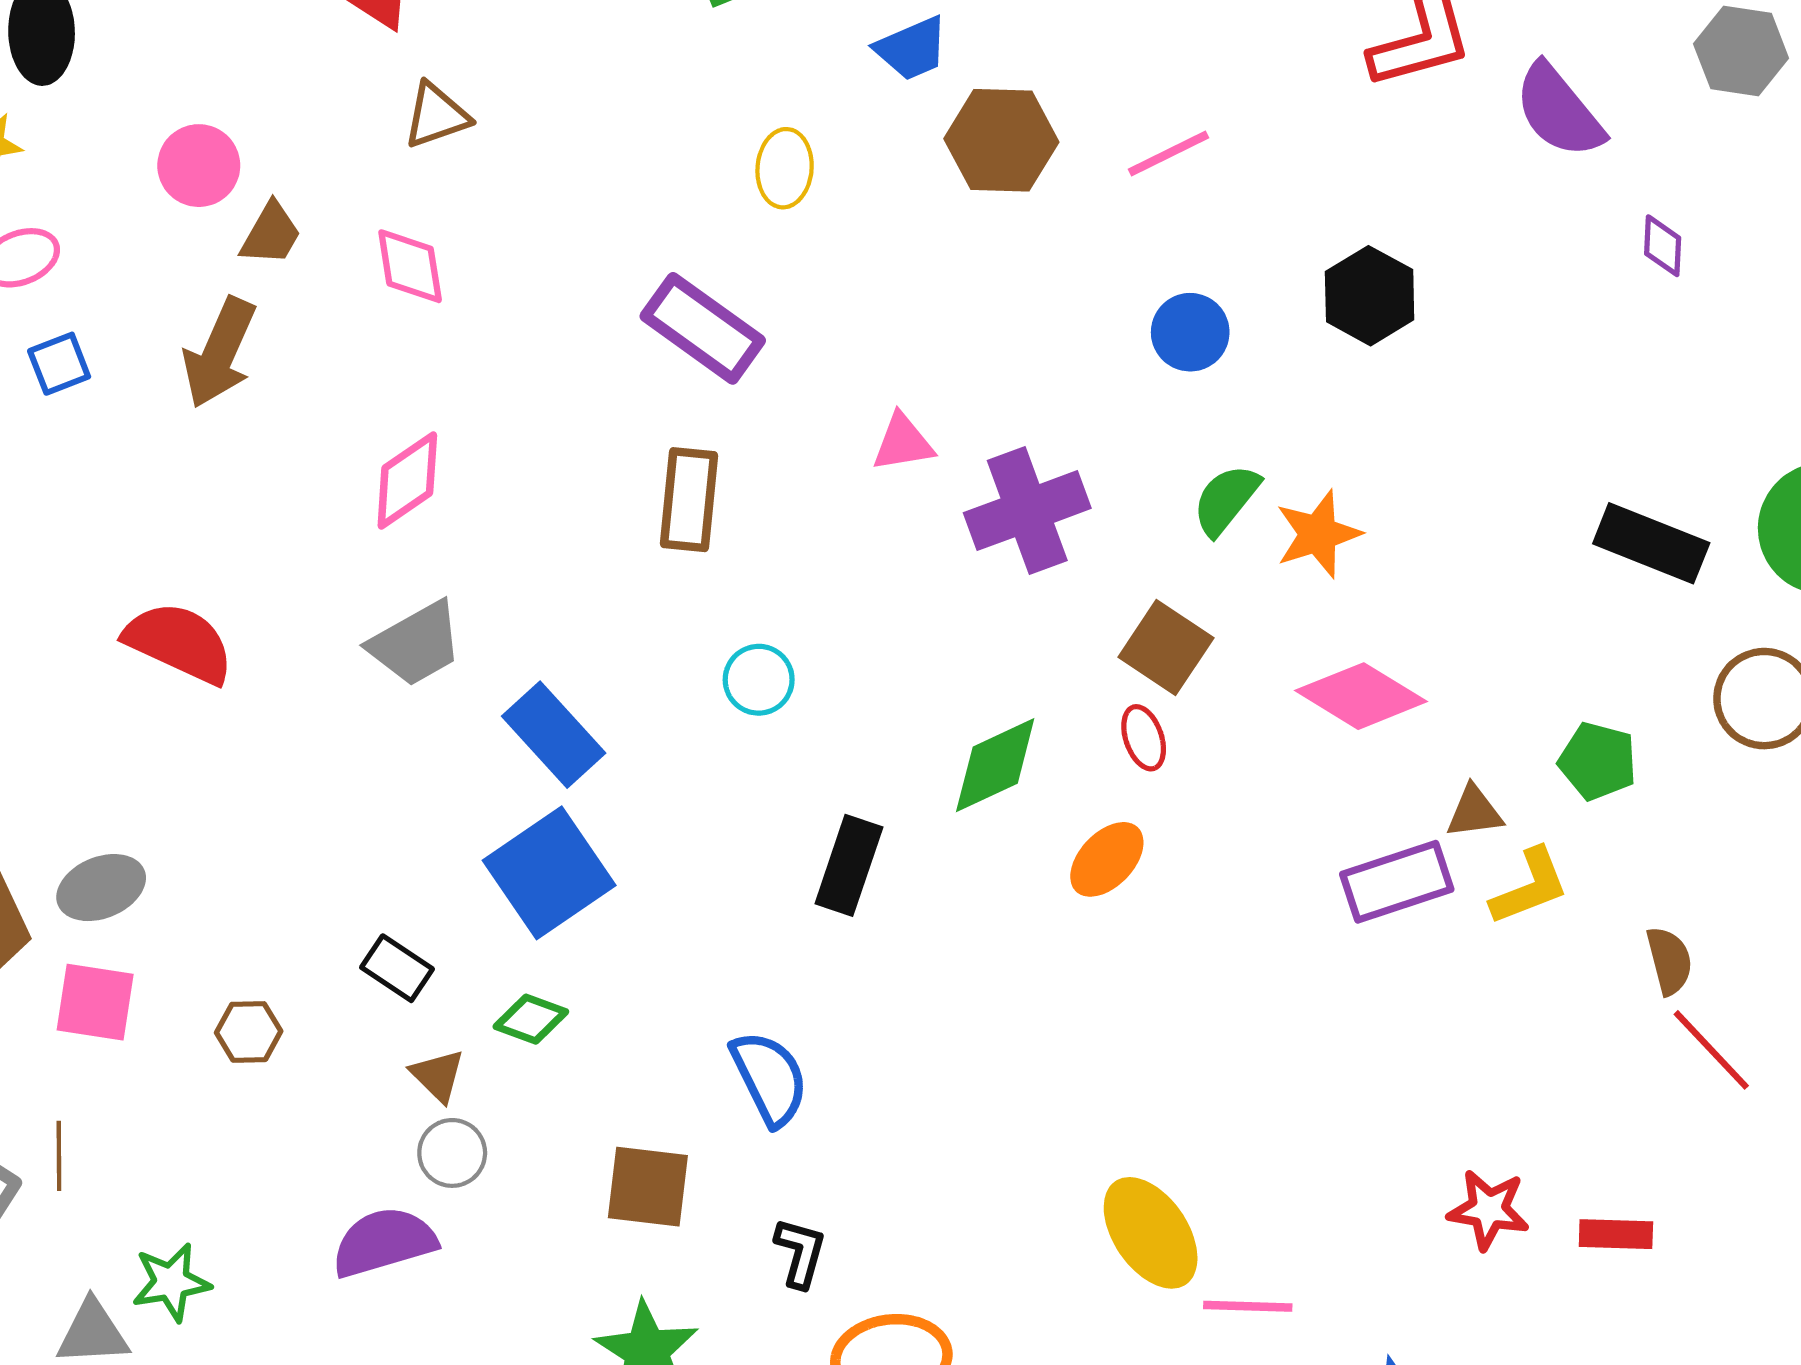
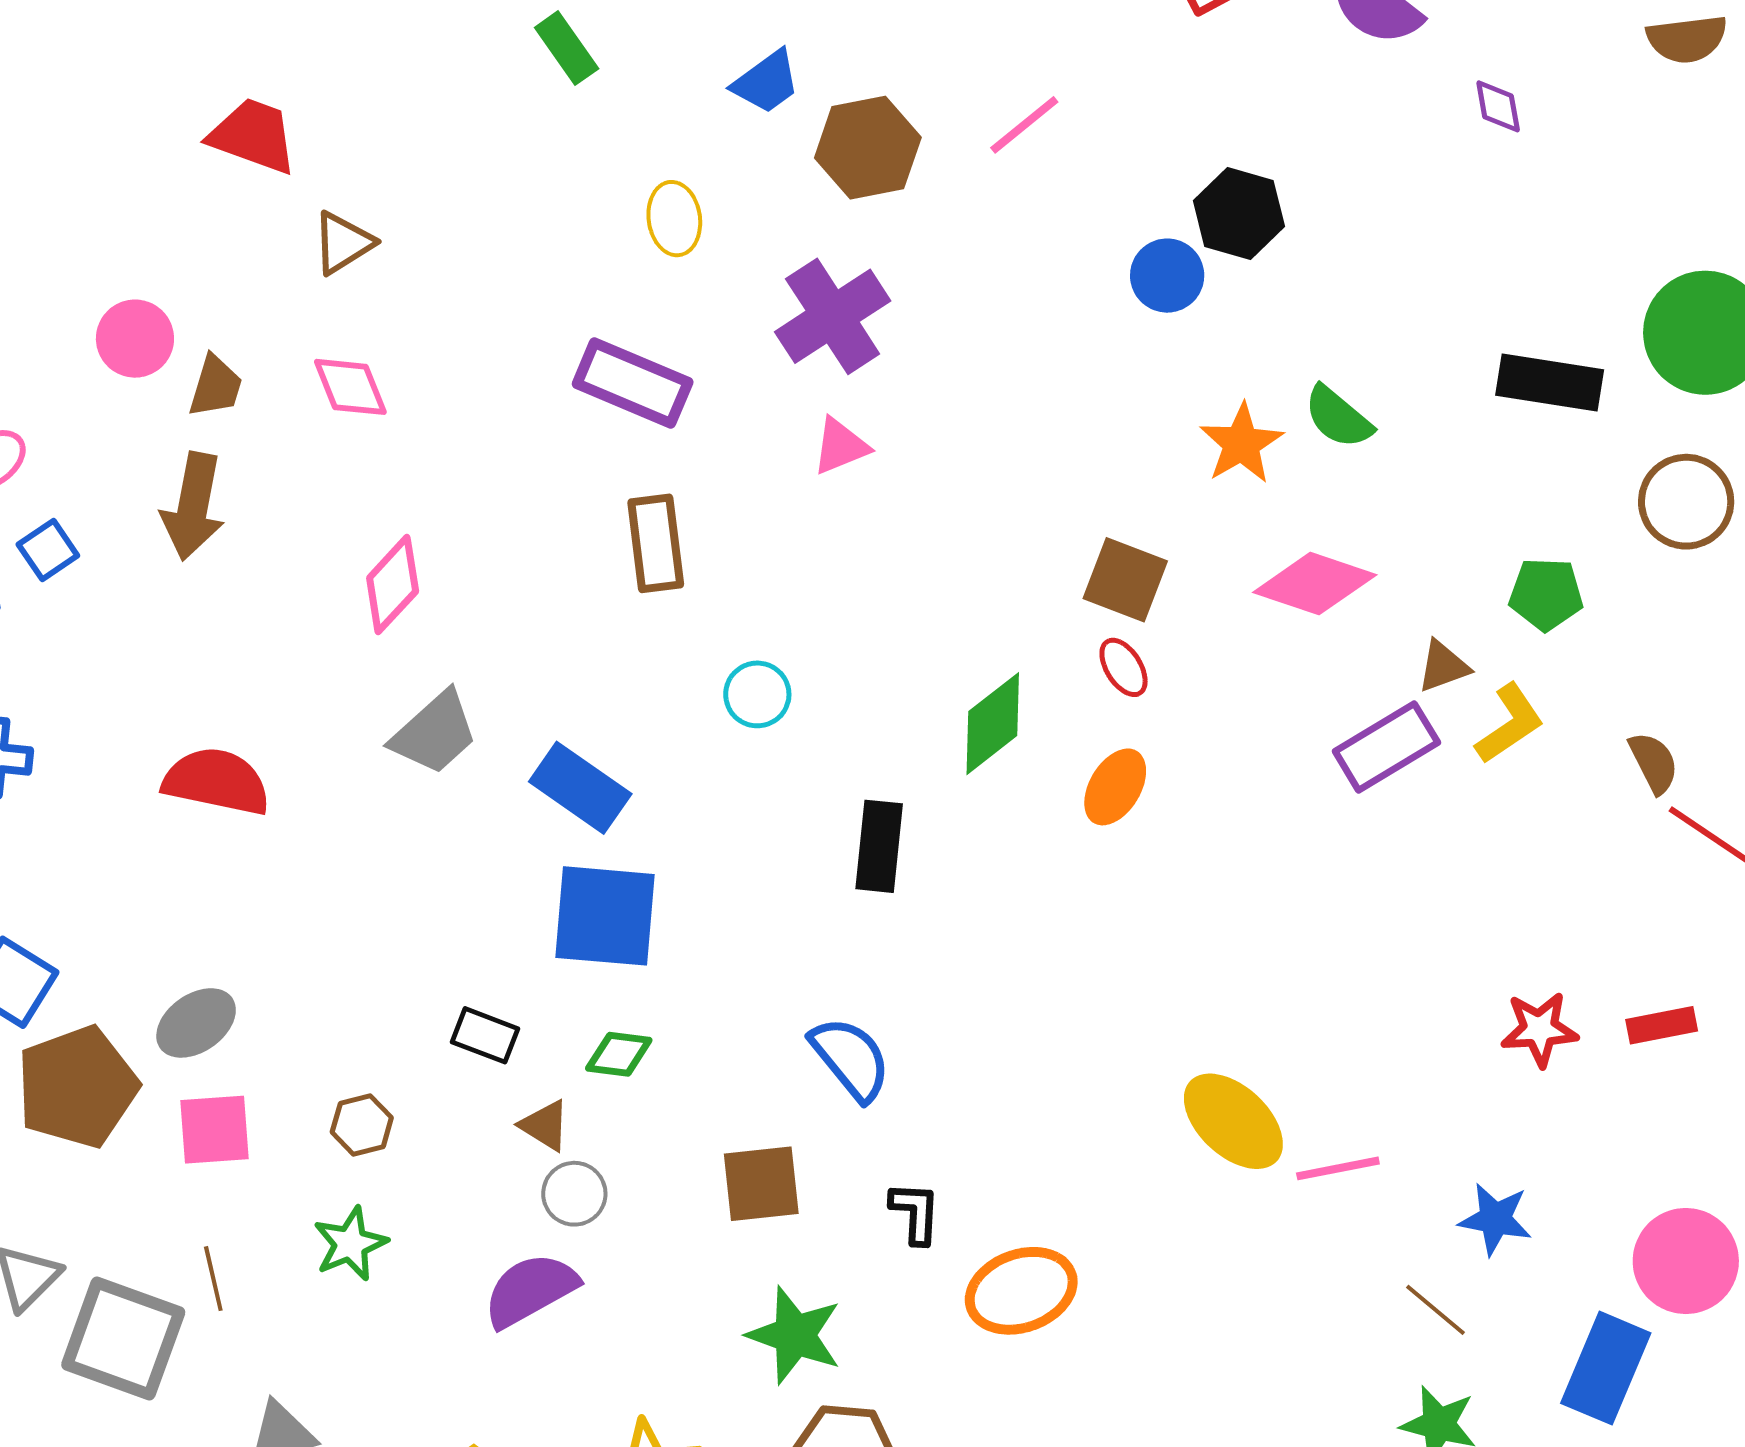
blue circle: (1190, 332) -> (1167, 276), moved
green semicircle: (1226, 500) -> (1338, 417), moved, turned -76
purple cross: (1027, 511) -> (833, 316), moved
blue square: (549, 873) -> (605, 916), turned -38
green star: (171, 1282) -> (350, 1244), moved

